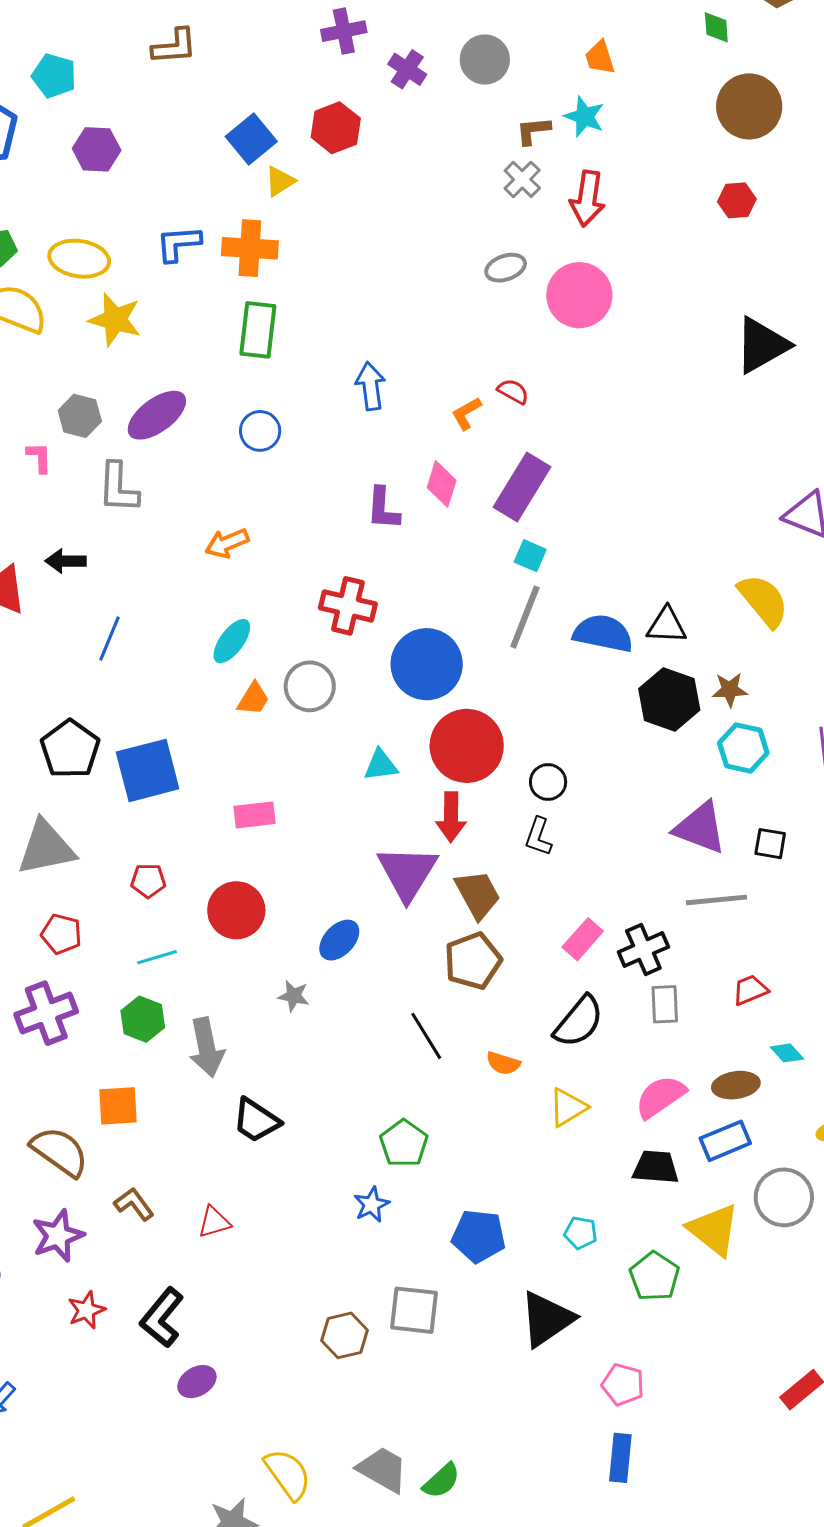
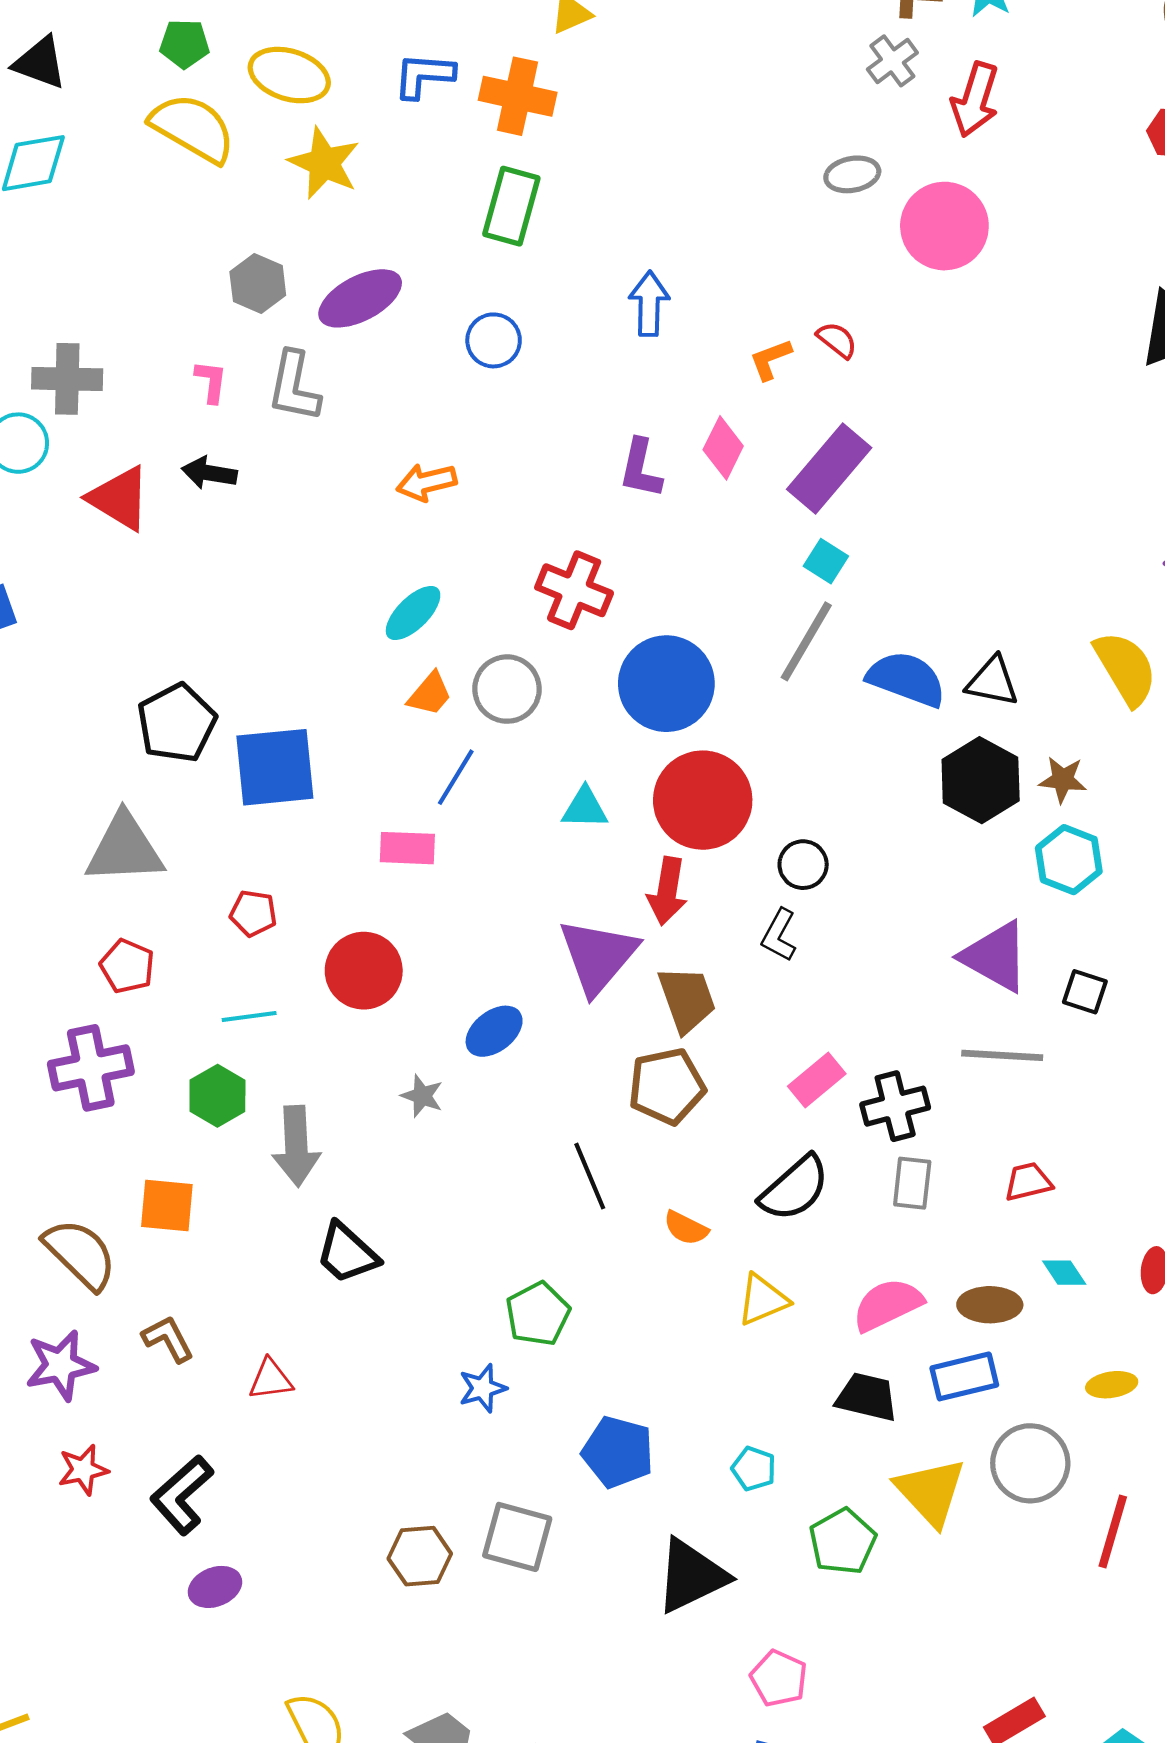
pink L-shape: (39, 457) -> (211, 382), moved
blue line: (109, 639) -> (456, 777), moved

